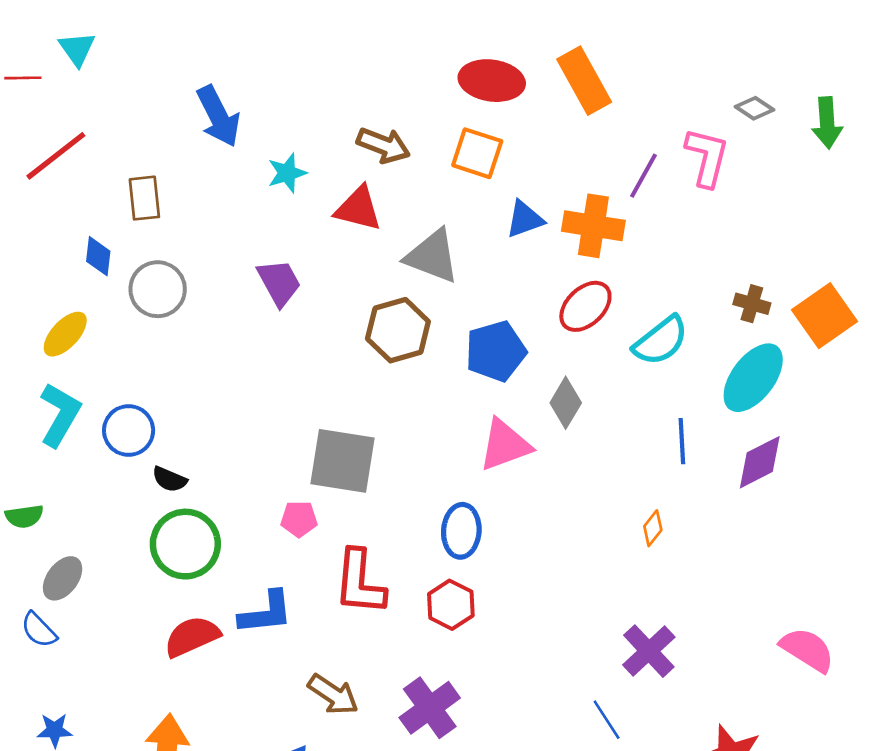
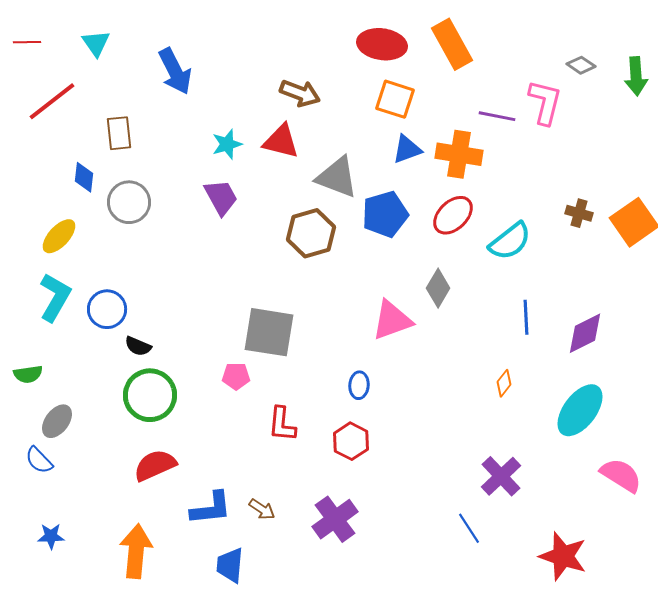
cyan triangle: (77, 49) -> (96, 43), moved
orange square: (477, 153) -> (395, 99), moved
cyan star: (287, 173) -> (227, 144), moved
purple line: (644, 176) -> (497, 116), turned 72
blue pentagon: (496, 351) -> (385, 214), moved
cyan ellipse: (753, 378) -> (580, 410), moved
blue ellipse: (461, 531) -> (359, 385), size x0.7
red L-shape: (360, 582) -> (282, 424), size x0.7
blue L-shape: (266, 613) -> (211, 508), moved
brown arrow: (333, 695) -> (262, 509), size x0.7

